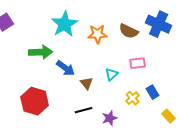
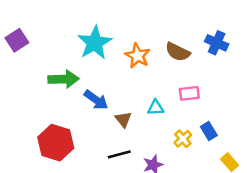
blue cross: (159, 24) -> (217, 43), size x0.7
orange star: (98, 34) -> (137, 56), turned 30
cyan triangle: (112, 74) -> (156, 108), turned 40

